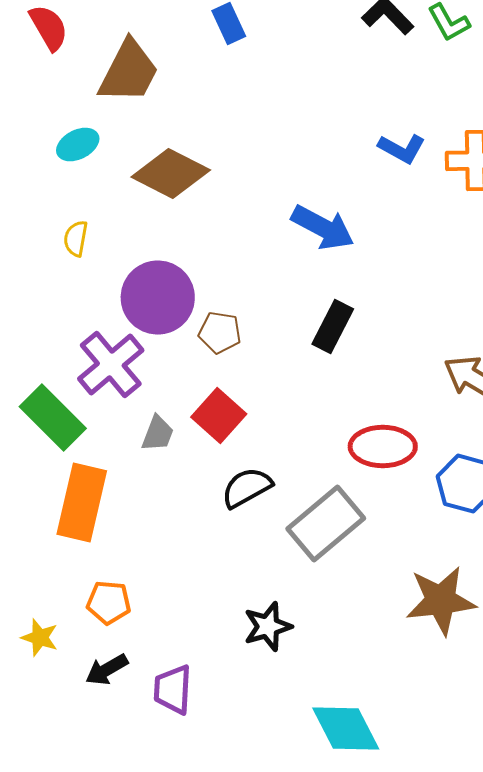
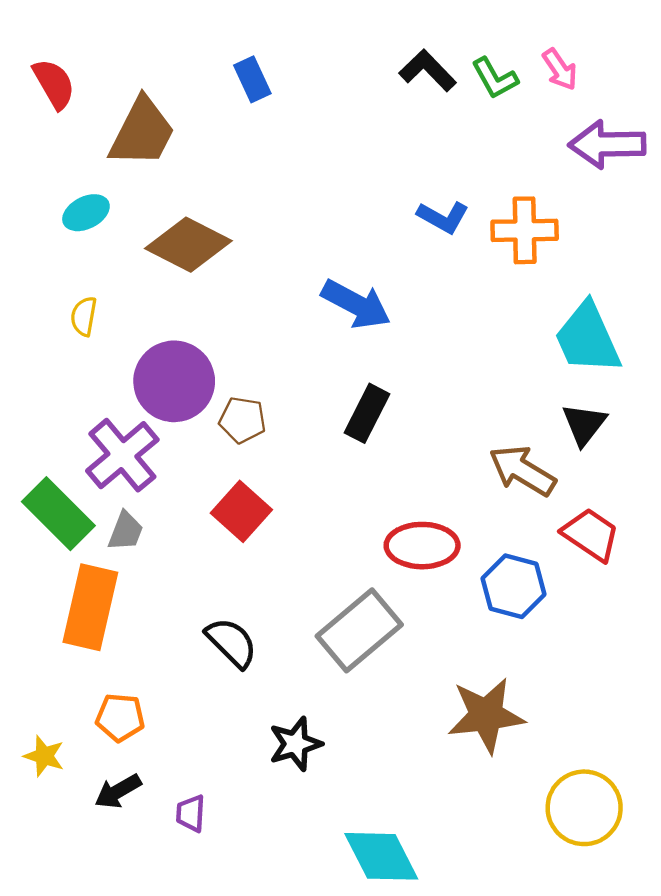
gray trapezoid: (158, 434) -> (126, 531), moved
black semicircle: (247, 488) -> (231, 643), moved, turned 74
purple trapezoid: (173, 690) -> (191, 813), size x0.7

